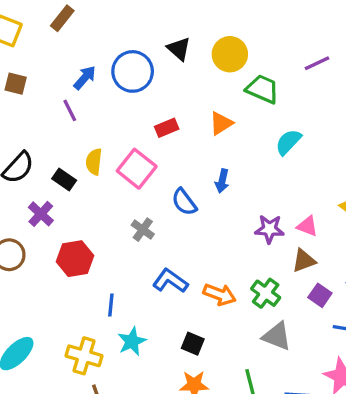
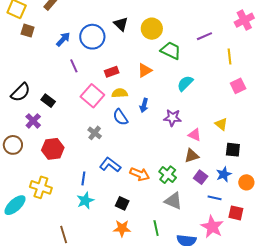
brown square: (16, 84) -> (28, 31), moved
purple line: (70, 110) -> (74, 66), moved
yellow semicircle: (94, 162) -> (120, 93), moved, turned 77
purple star: (269, 229) -> (172, 118), moved
blue line: (111, 305) -> (83, 178), moved
yellow cross: (84, 356) -> (41, 187), moved

